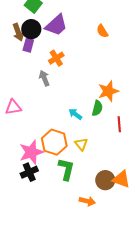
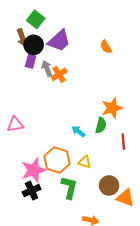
brown arrow: (18, 32) -> (22, 38), moved
gray arrow: (44, 78) -> (47, 68), moved
yellow triangle: (81, 144) -> (85, 162), turned -32
brown circle: (105, 180) -> (109, 185), moved

